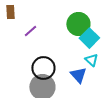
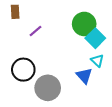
black circle: (43, 68) -> (23, 70), moved

